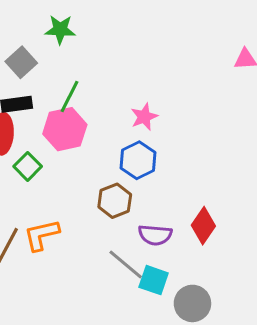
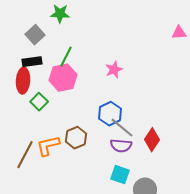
blue hexagon: (138, 160) -> (110, 114), moved
brown hexagon: (115, 201) -> (76, 138), moved
gray line: (126, 265) -> (122, 128), moved

